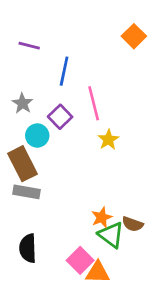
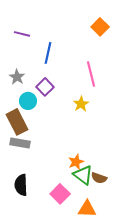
pink line: (94, 103) -> (91, 74), moved
brown semicircle: (133, 224) -> (99, 178), moved
orange triangle: (98, 272) -> (87, 209), moved

